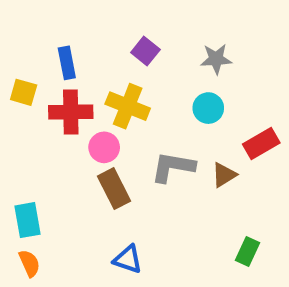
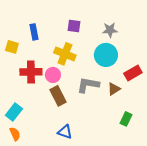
purple square: (145, 51) -> (74, 26), turned -32
cyan circle: (208, 108) -> (106, 55), size x1.5
red cross: (71, 112) -> (31, 72), moved
cyan rectangle: (28, 220) -> (14, 112), turned 48
green rectangle: (248, 251) -> (126, 119), moved

